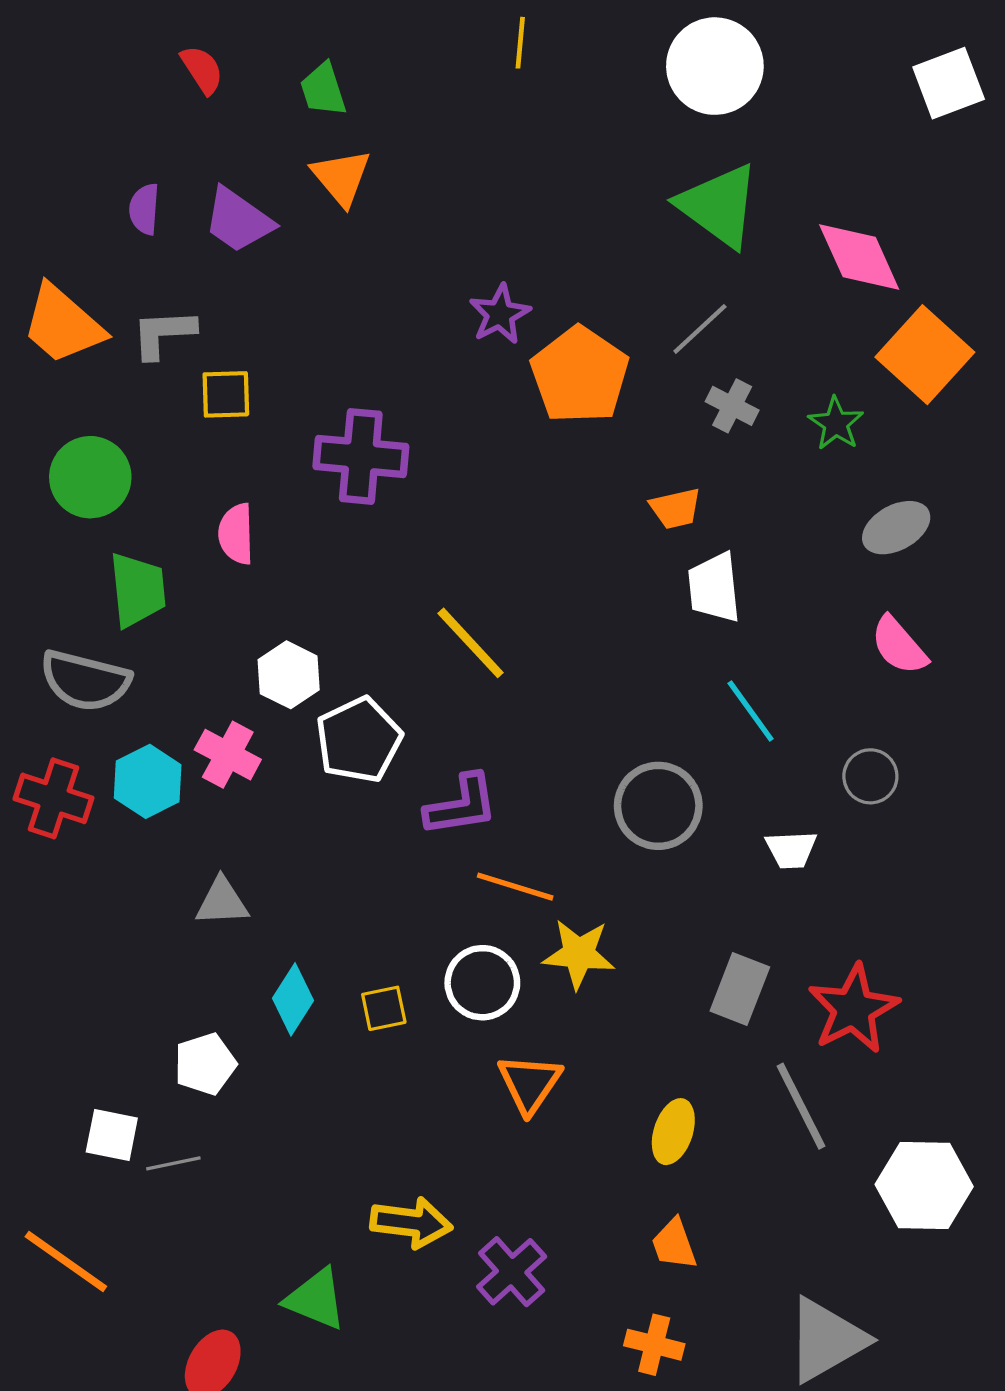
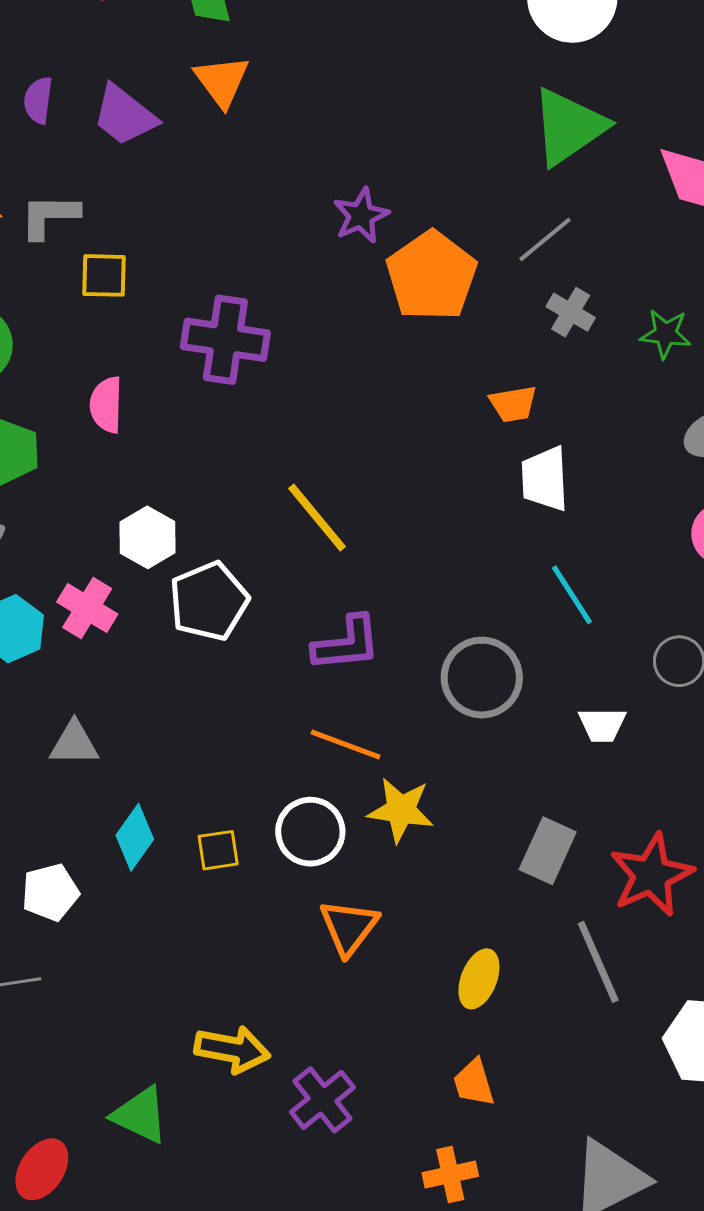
green triangle: (719, 206) -> (569, 127), turned 46
green star: (836, 424) -> (666, 334), turned -30
purple L-shape: (461, 805) -> (347, 643), moved
orange cross: (654, 1345) -> (450, 1175), turned -30

